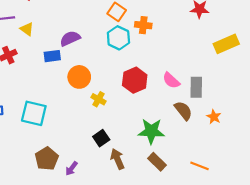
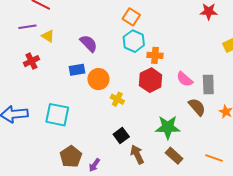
orange cross: (143, 25) -> (155, 55), moved
purple semicircle: (70, 38) -> (89, 43), turned 72
blue rectangle: (52, 56) -> (77, 70), moved

